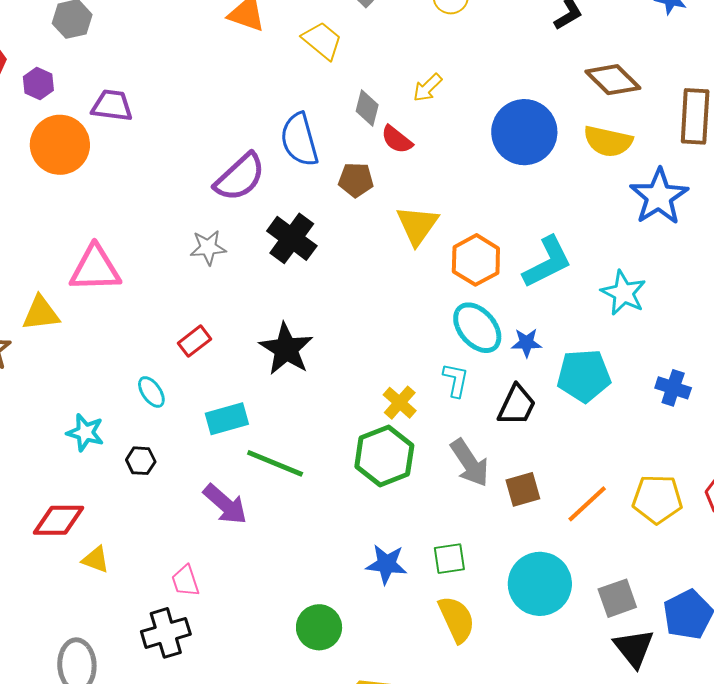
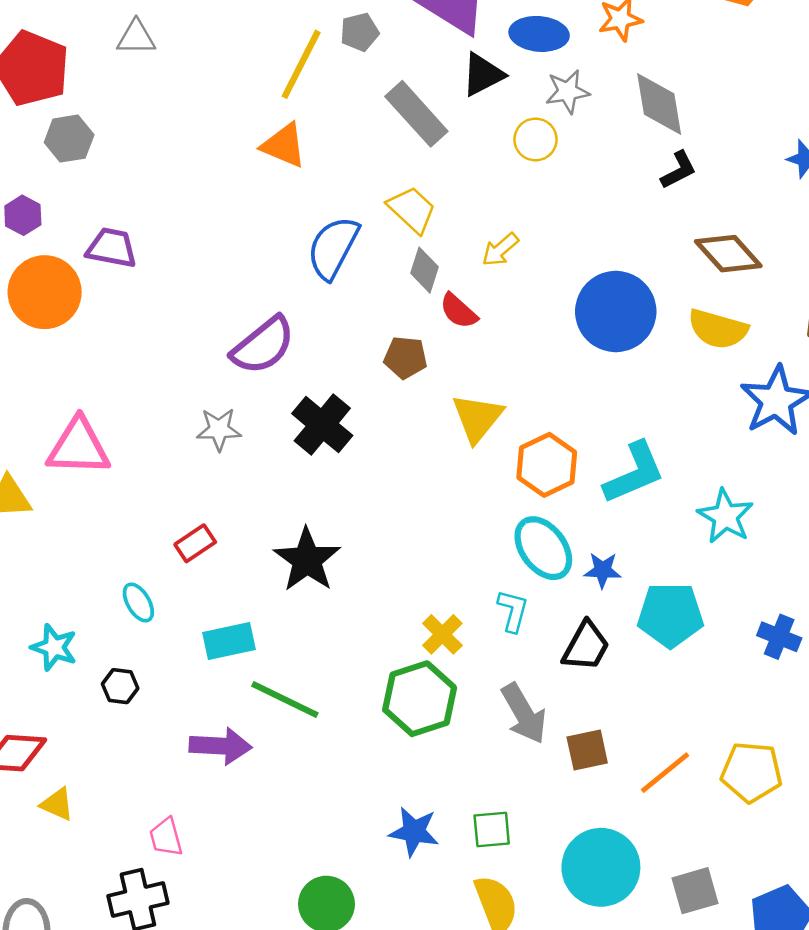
yellow trapezoid: (322, 41) -> (412, 210), moved
blue semicircle: (299, 140) -> (333, 248), moved, turned 40
purple arrow: (225, 504) -> (221, 746), turned -42

